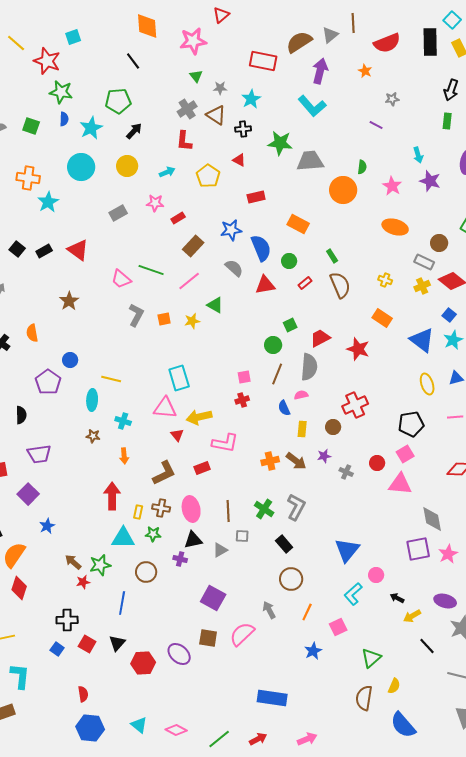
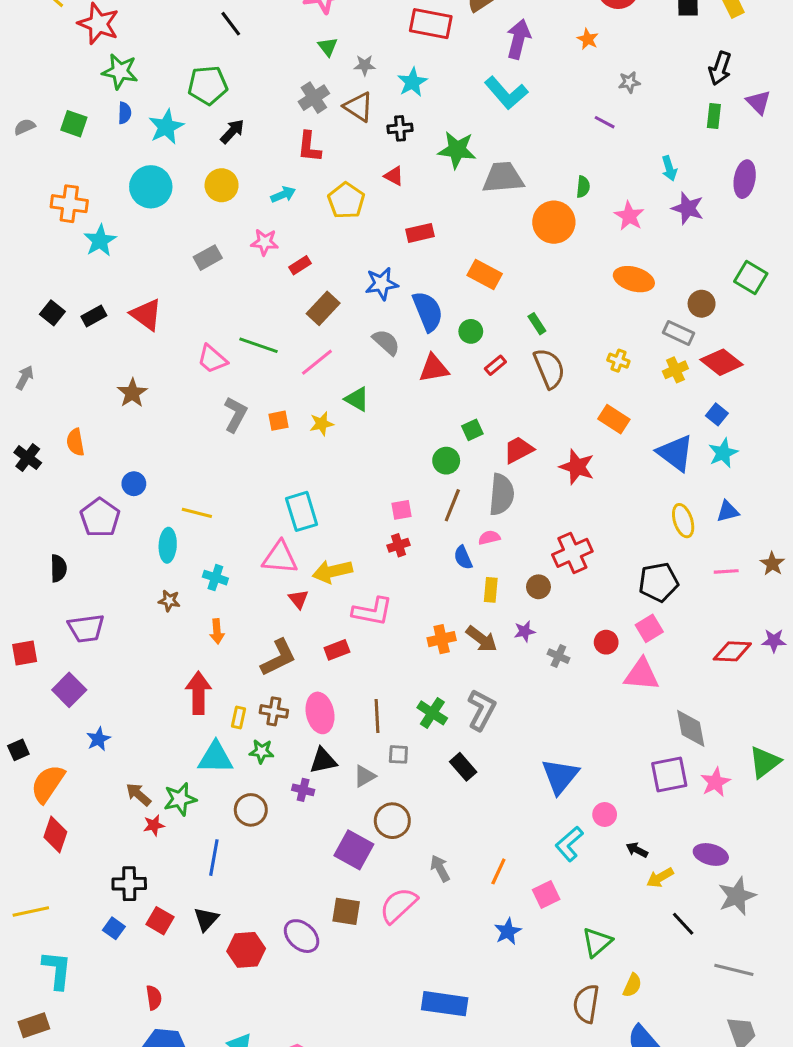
brown circle: (291, 579) -> (392, 821), moved

